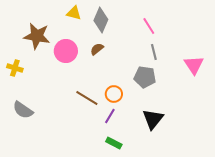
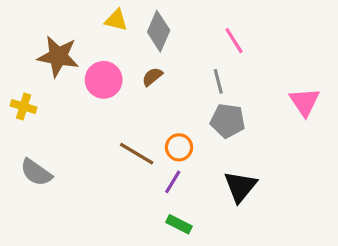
gray line: (154, 52) -> (218, 81), moved

